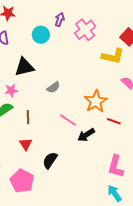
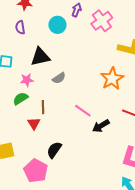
gray semicircle: (53, 87) -> (59, 78), moved
orange star: (96, 101) -> (112, 79), moved
red triangle: (26, 144) -> (34, 123), moved
black semicircle: (50, 160) -> (54, 150), moved

